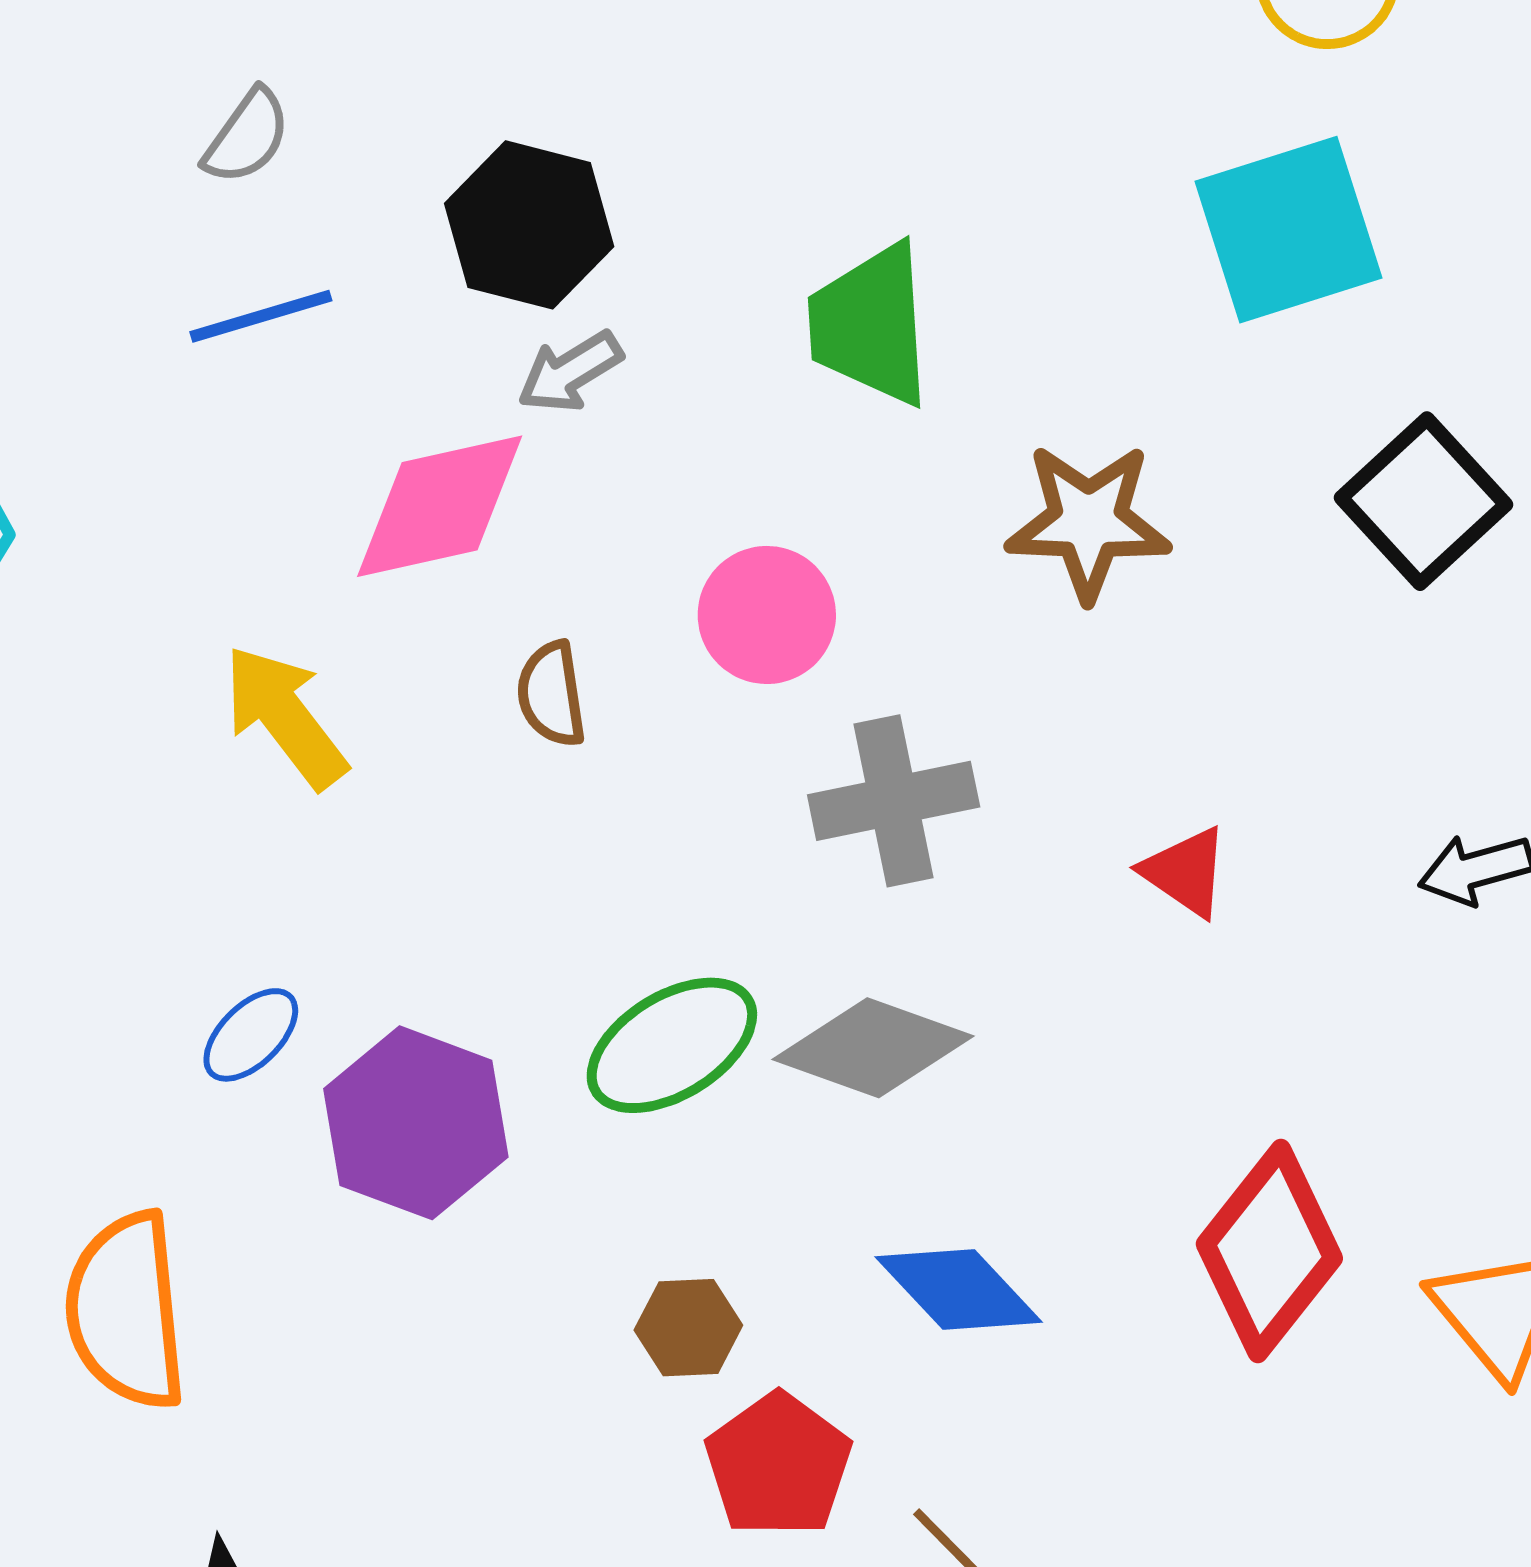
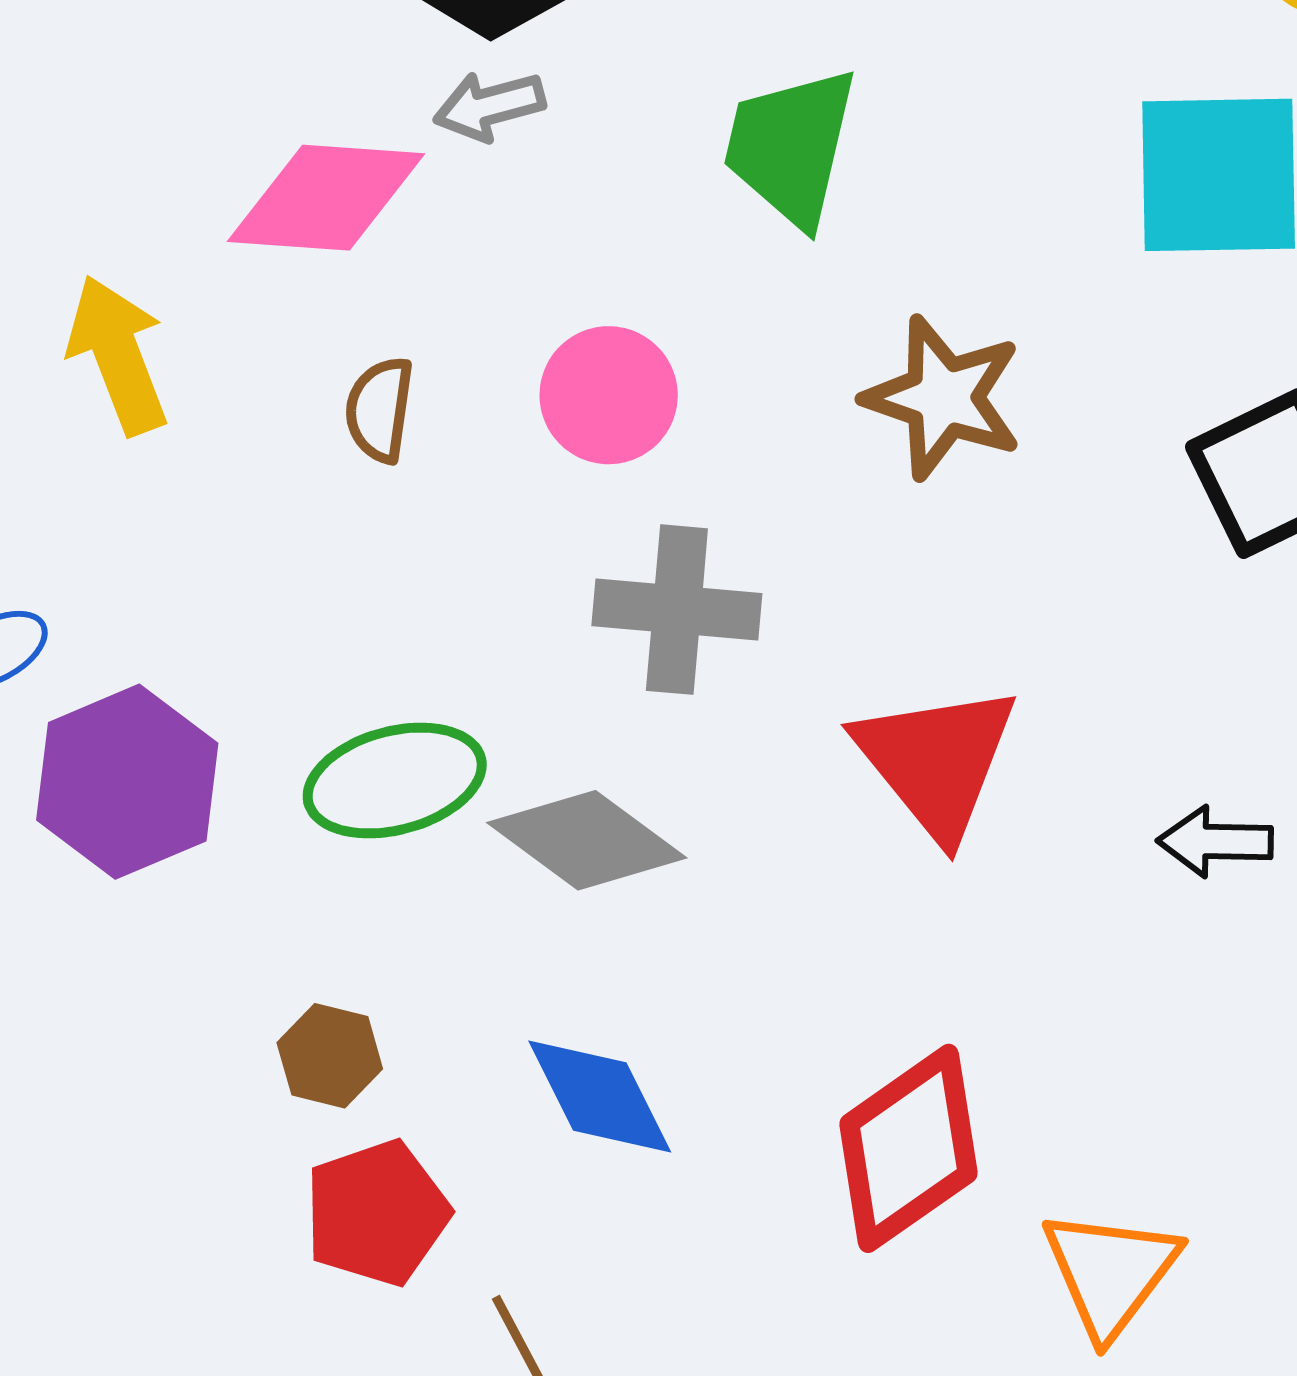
red triangle: (1185, 872) -> (936, 761), size x1.8

